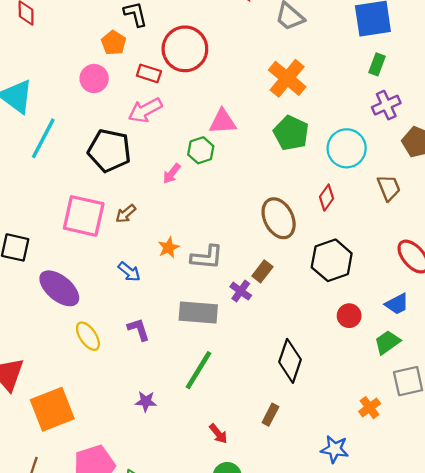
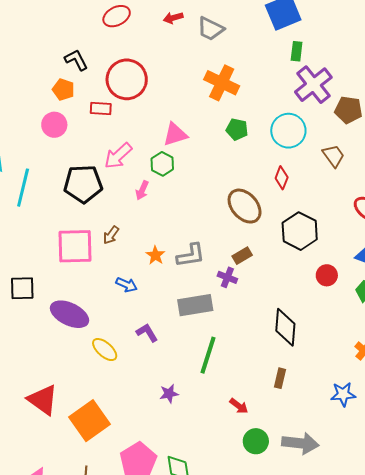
purple cross: (386, 105) -> (313, 85), size x1.5
pink arrow: (145, 110) -> (118, 156), moved
green pentagon: (291, 133) -> (237, 129), size x0.7
brown rectangle: (262, 271) -> (242, 256), turned 36

